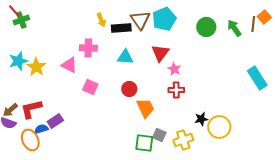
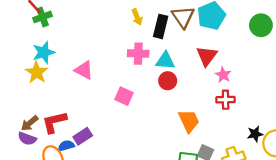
black rectangle: (121, 28) -> (161, 26), turned -72
pink cross: (88, 48) -> (138, 54), moved
cyan star: (18, 61) -> (44, 52), moved
pink triangle: (69, 65) -> (84, 70), moved
yellow star: (36, 67) -> (37, 72), moved
red circle: (129, 89) -> (168, 81), moved

